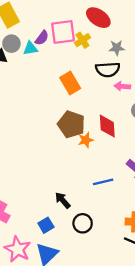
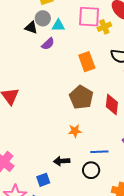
purple semicircle: (42, 38) -> (48, 44), moved
orange star: (86, 140) -> (75, 131), moved
black arrow: (63, 200) -> (62, 161), turned -63
black circle: (83, 223) -> (91, 170), moved

